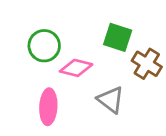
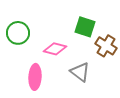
green circle: (44, 46) -> (18, 33), moved

